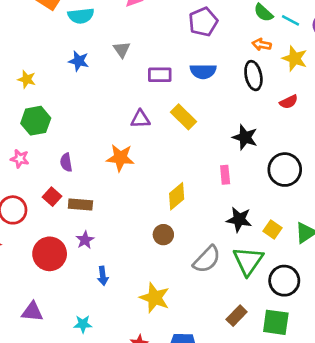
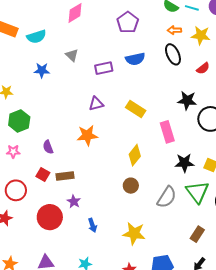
yellow rectangle: (184, 117) -> (136, 109), moved
black star: (245, 137) -> (187, 101), moved
pink rectangle: (225, 175) -> (167, 132), size x1.5

